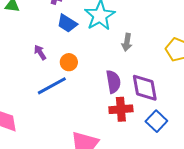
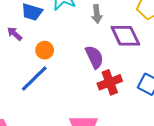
purple arrow: (40, 52) -> (15, 34), moved
purple diamond: (145, 88) -> (125, 36), moved

